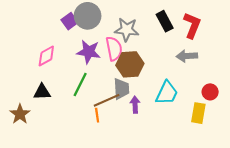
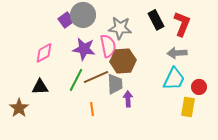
cyan trapezoid: (167, 93) -> (174, 79), moved
brown line: (107, 100) -> (96, 77), moved

